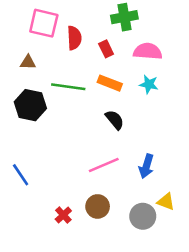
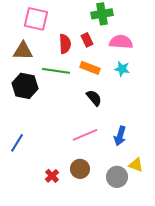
red semicircle: (74, 38) -> (65, 44), moved
brown triangle: (28, 62) -> (23, 51), size x1.5
blue line: (21, 175) -> (17, 143), turned 66

